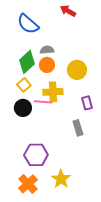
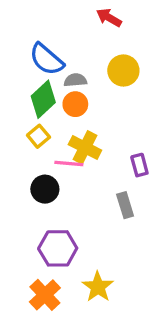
blue semicircle: (28, 24) -> (46, 59), moved
yellow circle: (77, 70) -> (123, 71), moved
yellow cross: (53, 92) -> (85, 147), turned 30
black circle: (23, 108) -> (45, 189), moved

